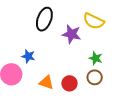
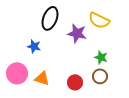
blue star: (28, 56) -> (34, 46), moved
orange triangle: (46, 82) -> (42, 78), moved

